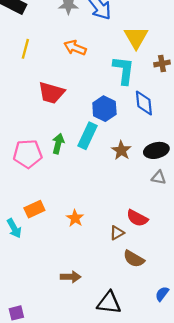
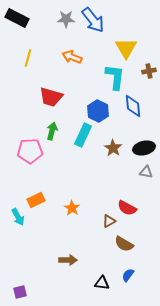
green arrow: (58, 144) -> (52, 131), moved
blue semicircle: (162, 294) -> (128, 275), moved
black triangle: (109, 303) -> (102, 283), size x0.7

